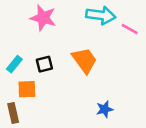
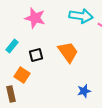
cyan rectangle: (14, 64) -> (12, 46), moved
orange square: (27, 89) -> (22, 75), turned 35

